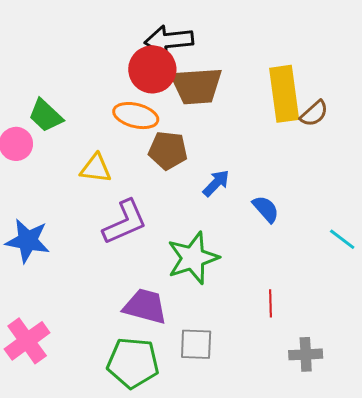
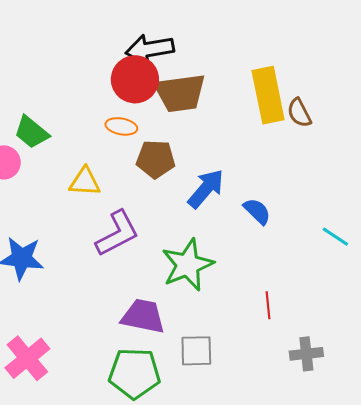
brown semicircle: (314, 114) -> (299, 113), turned 108
orange ellipse: (136, 116) -> (121, 126), size x0.7
blue arrow: (216, 183) -> (206, 189), size x1.4

